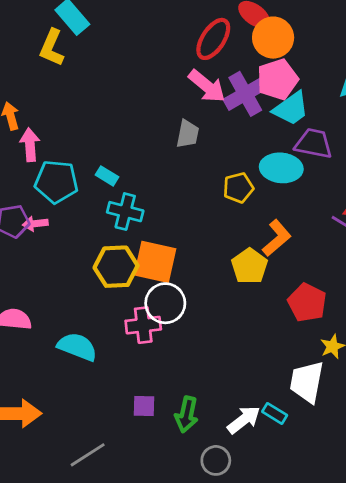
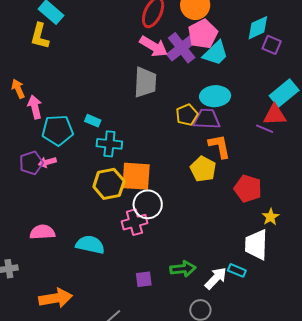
gray trapezoid: (188, 134) -> (145, 82), size x1.5
purple trapezoid: (314, 143) -> (207, 119), moved
orange L-shape: (277, 238) -> (219, 146), turned -52
green arrow: (187, 414) -> (183, 269), moved, turned -100

